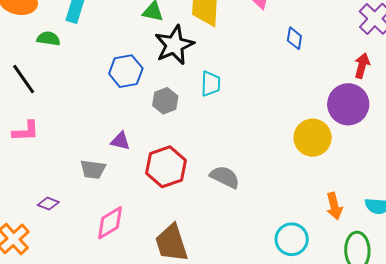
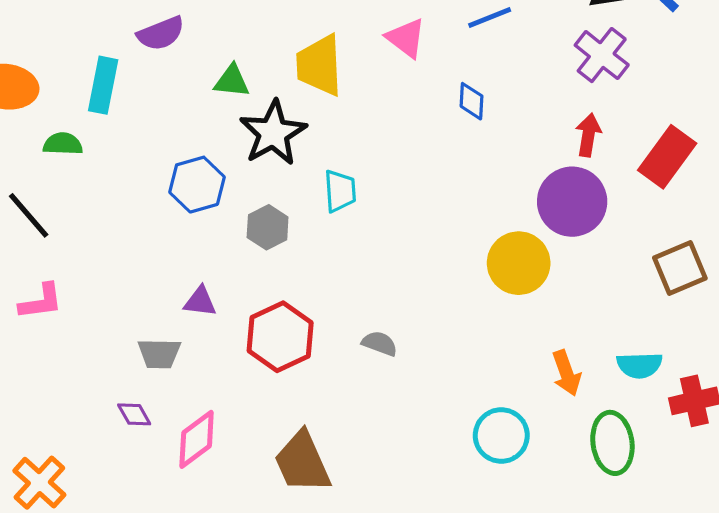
gray semicircle: (225, 177) -> (380, 343), size x0.7
purple diamond: (48, 204) -> (134, 414), moved, turned 45

